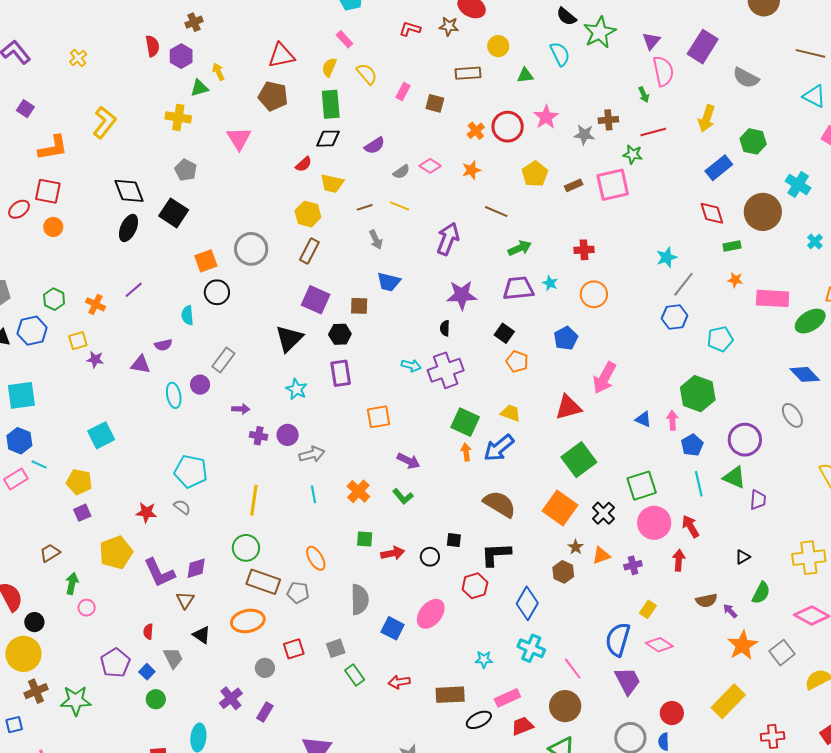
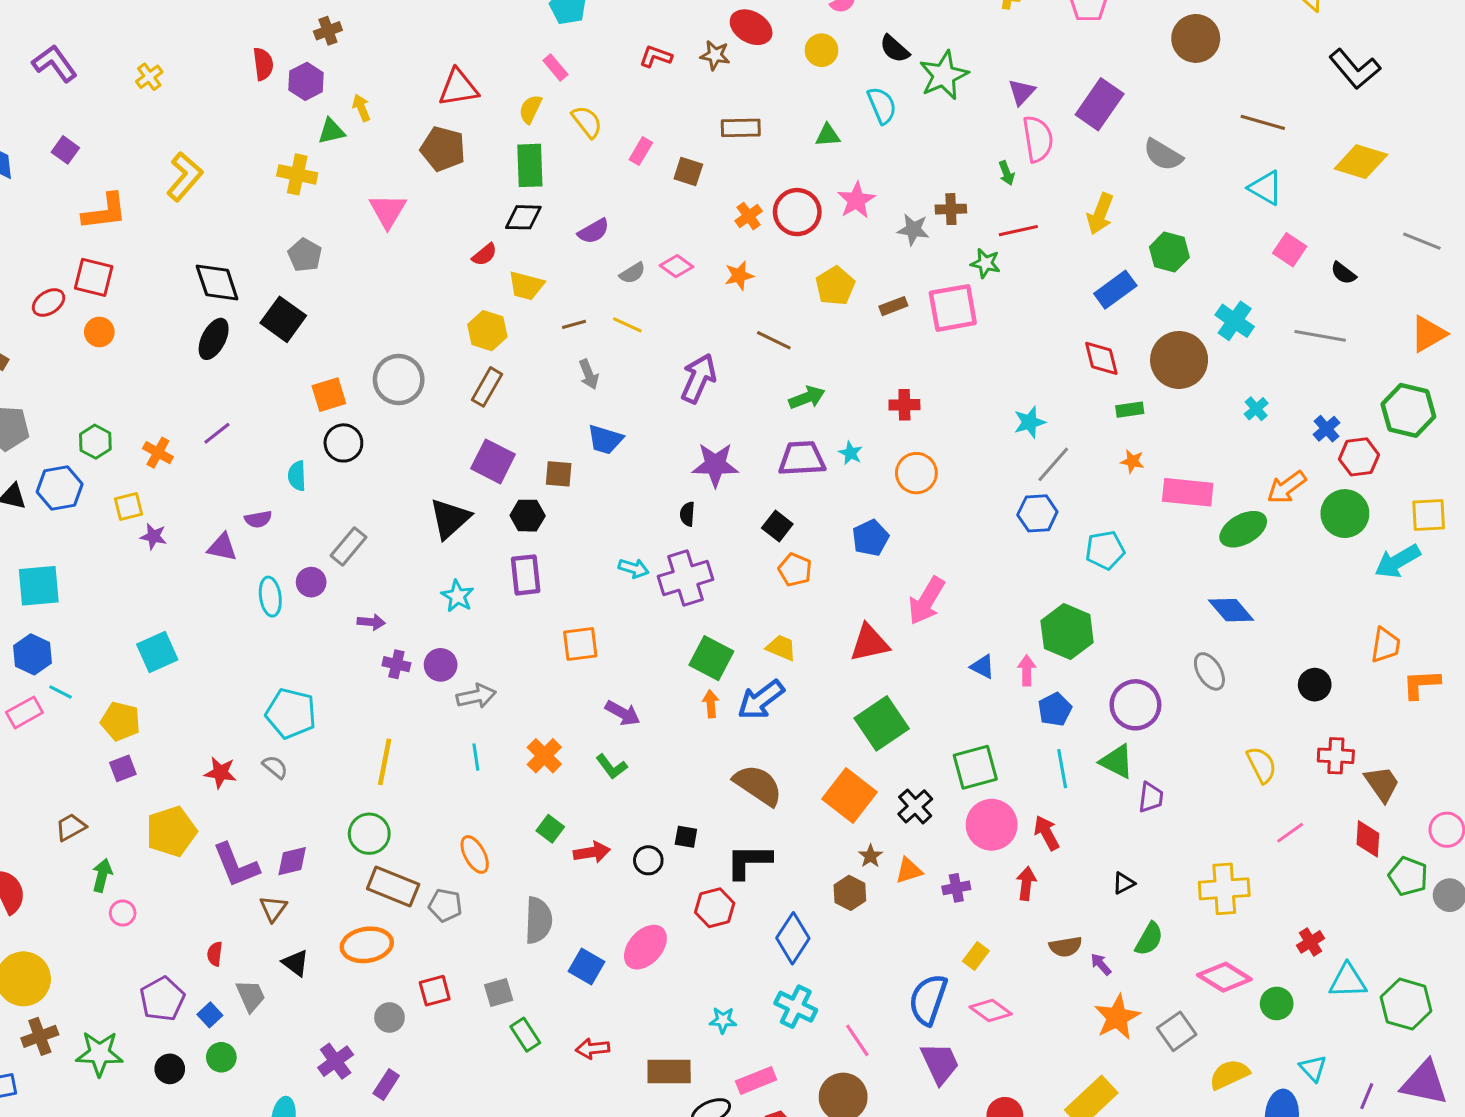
yellow circle: (498, 46) -> (821, 50), moved
green square: (365, 539) -> (550, 829), turned 30
black circle: (34, 622) -> (170, 1069), moved

